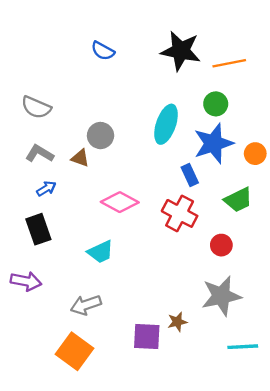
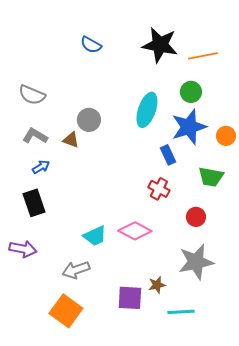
green trapezoid: (238, 200) -> (211, 177), turned 36
pink diamond: (120, 202) -> (135, 231), moved
red cross: (180, 213) -> (159, 189), size x0.7
cyan trapezoid: (101, 252) -> (95, 236), moved
cyan line: (243, 347) -> (181, 312), moved

